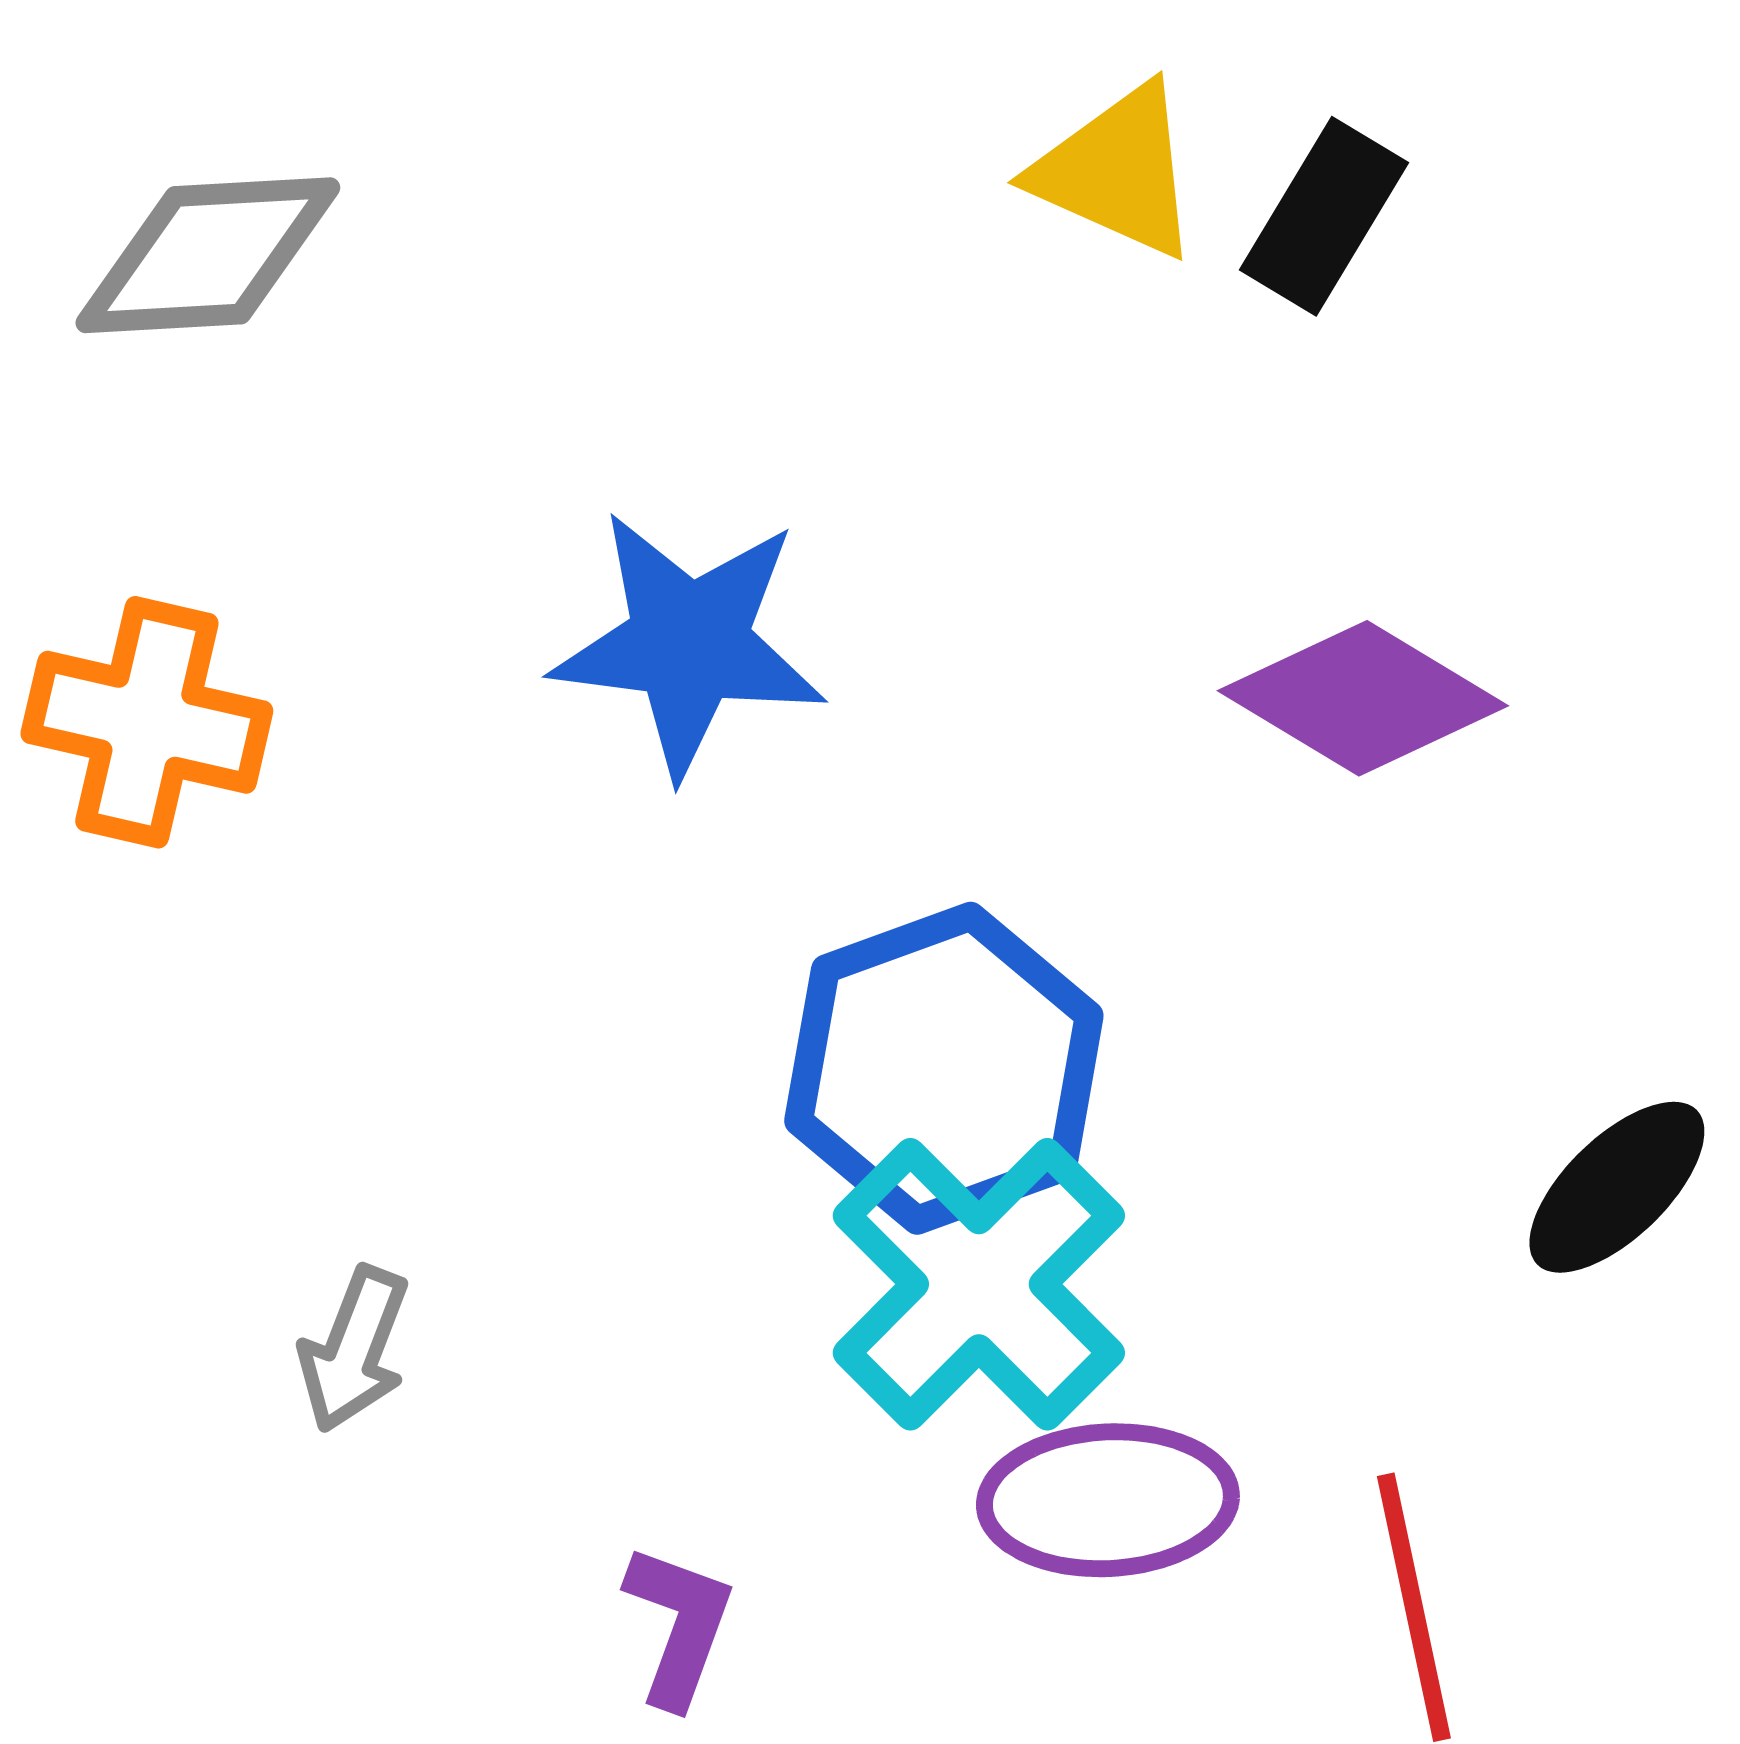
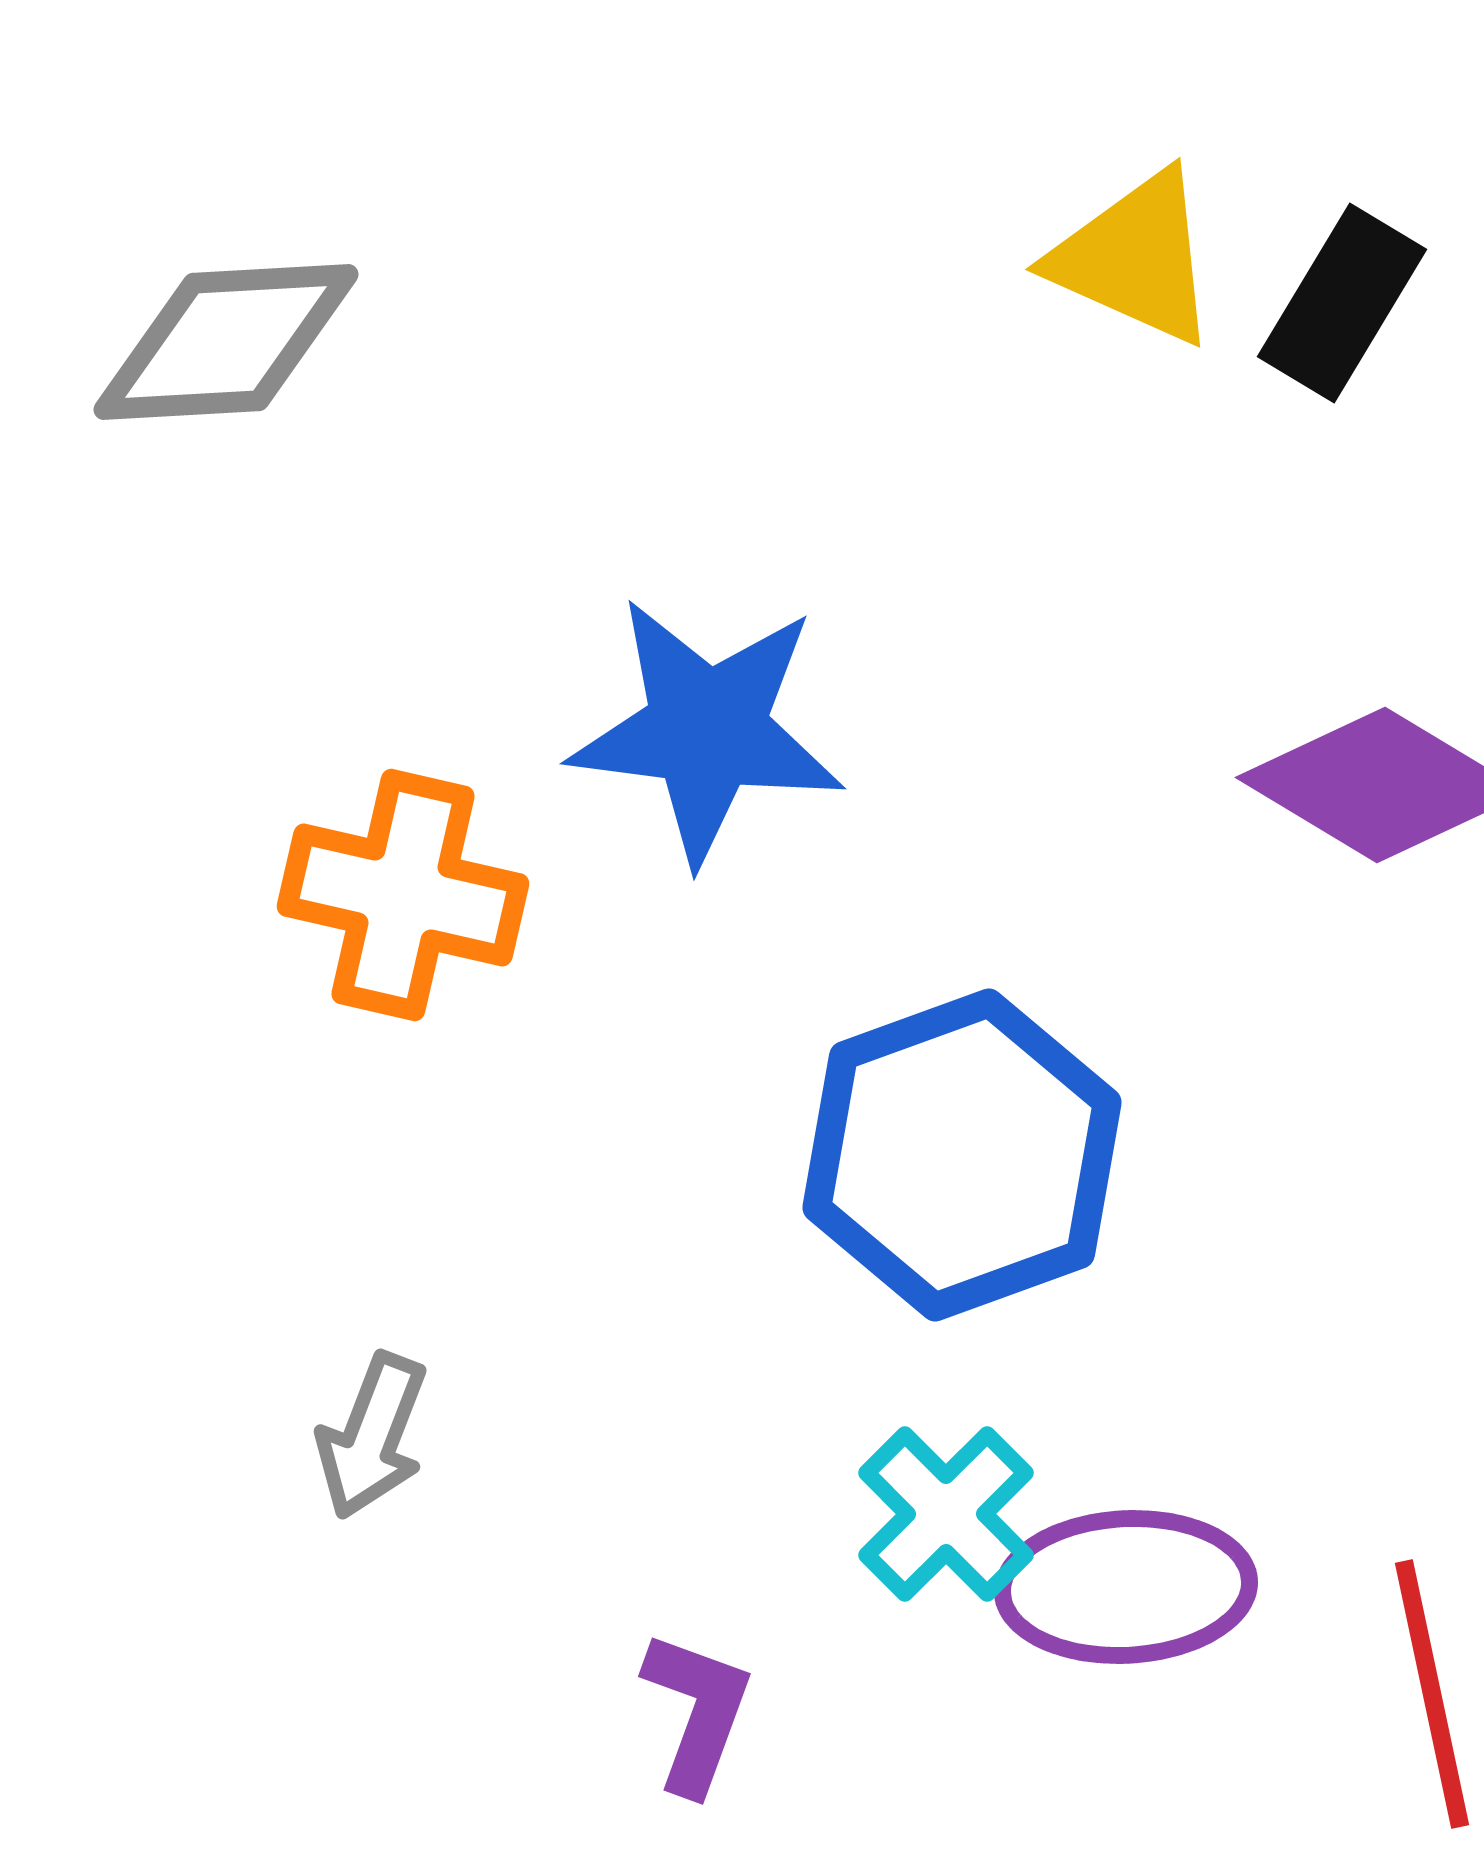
orange cross: (147, 722) -> (403, 895), moved
cyan cross: (979, 1284) -> (946, 1514), moved, size x0.6

